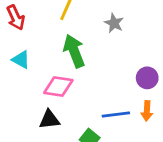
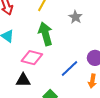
blue line: (116, 114) -> (70, 68), moved, turned -42

